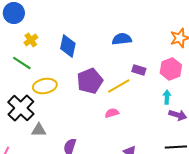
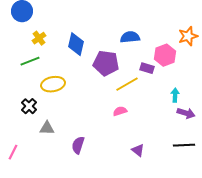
green line: (22, 63) -> (30, 61), turned -54
pink hexagon: (171, 69) -> (165, 55), moved
purple pentagon: (90, 81) -> (106, 63), moved, turned 30
black cross: (21, 108) -> (29, 106), size x0.6

